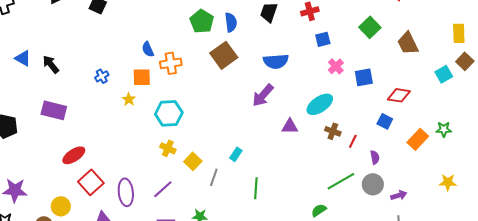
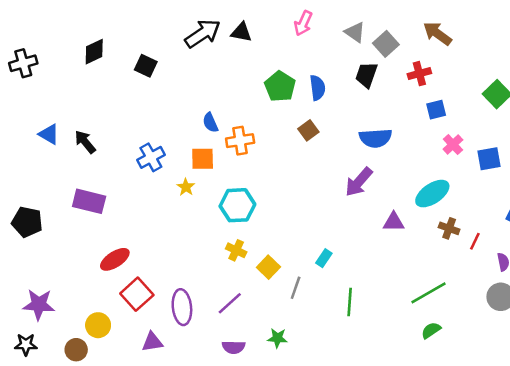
brown square: (224, 55) -> (308, 130), size x0.6
blue cross: (102, 76) -> (151, 157), size x1.5
green line: (341, 181) -> (428, 293), moved

